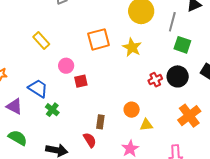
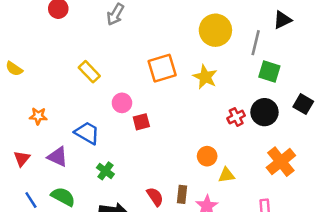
green cross: (52, 110) -> (105, 171), moved
brown rectangle: (100, 122) -> (182, 194), moved

